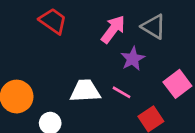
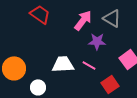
purple star: (133, 59) -> (97, 41), turned 30

